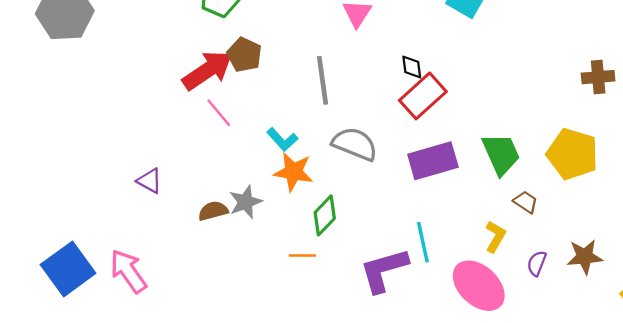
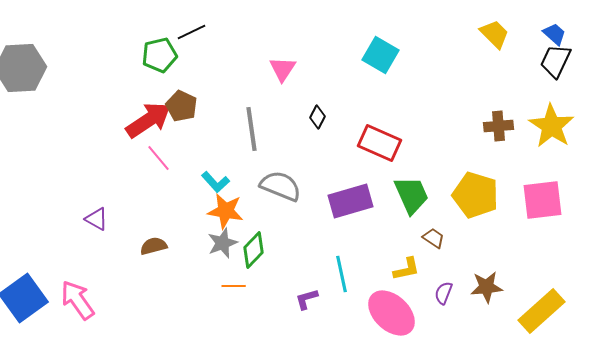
black diamond: (412, 67) -> (318, 117), moved, turned 35
red rectangle: (423, 96) -> (380, 143), moved, turned 66
gray star: (245, 202) -> (222, 243), moved
yellow L-shape: (495, 237) -> (406, 269), turned 48
purple L-shape: (384, 270) -> (306, 299), size x0.5

